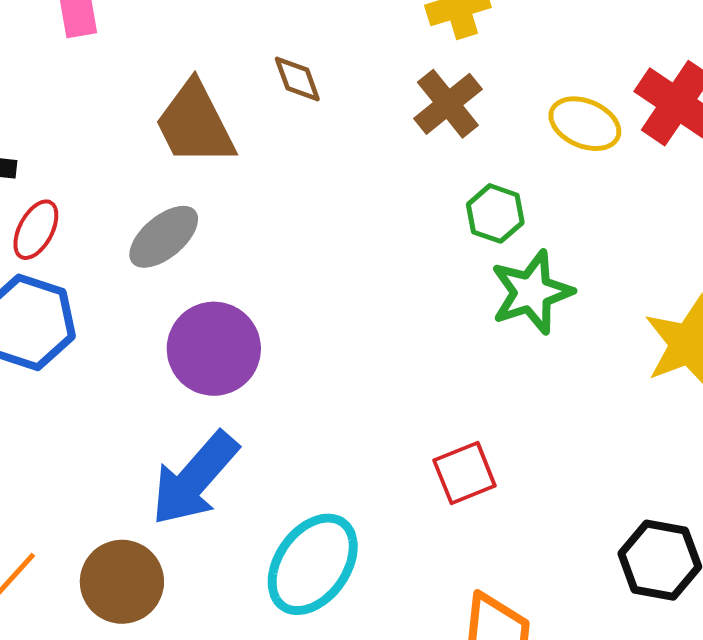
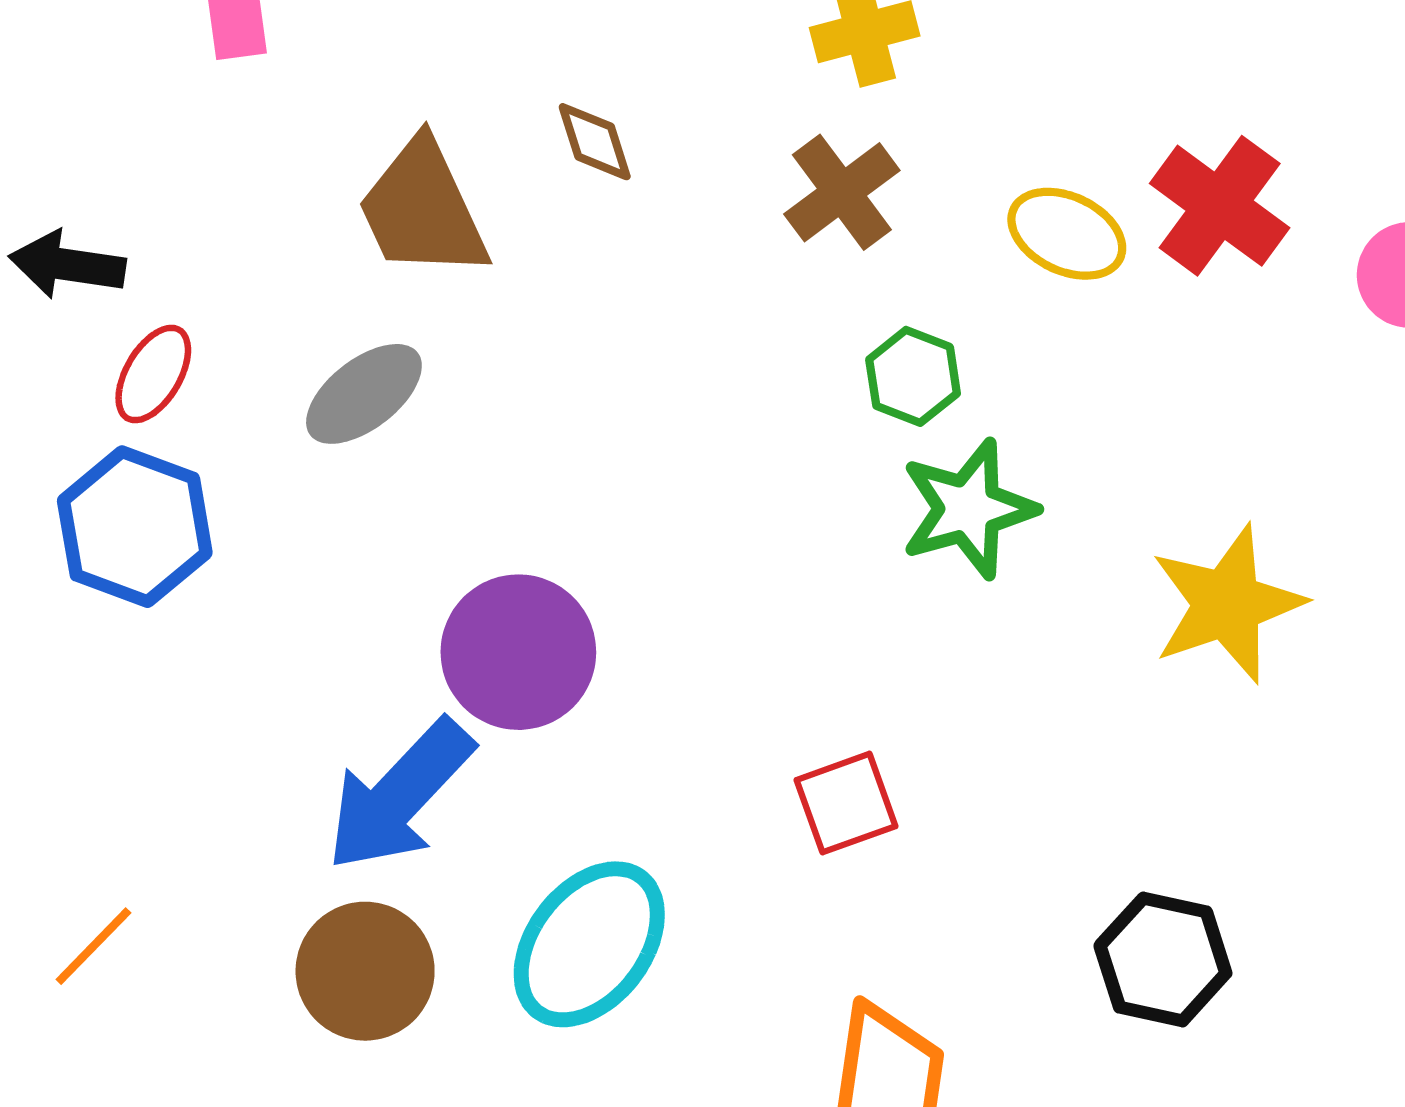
purple circle: (214, 349) -> (518, 652), moved
brown circle: (122, 582) -> (365, 971), moved

